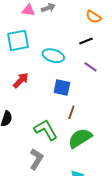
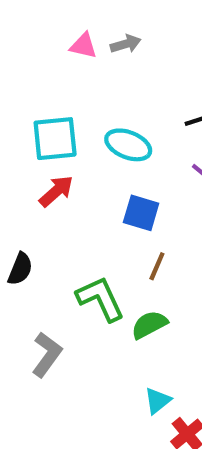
cyan square: (18, 40) -> (55, 139), moved
green semicircle: (80, 138) -> (149, 325), moved, size x0.7
gray L-shape: (36, 159) -> (47, 354), moved

